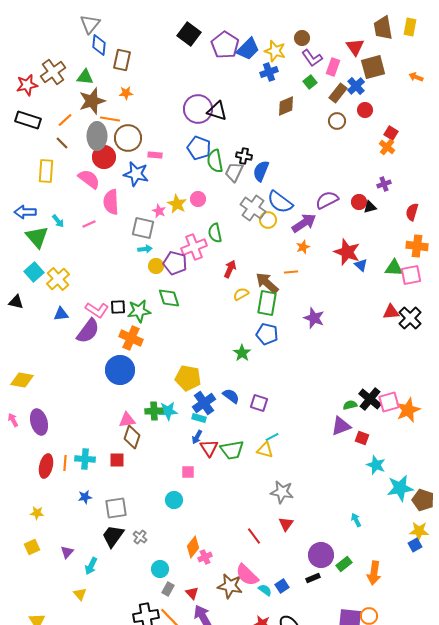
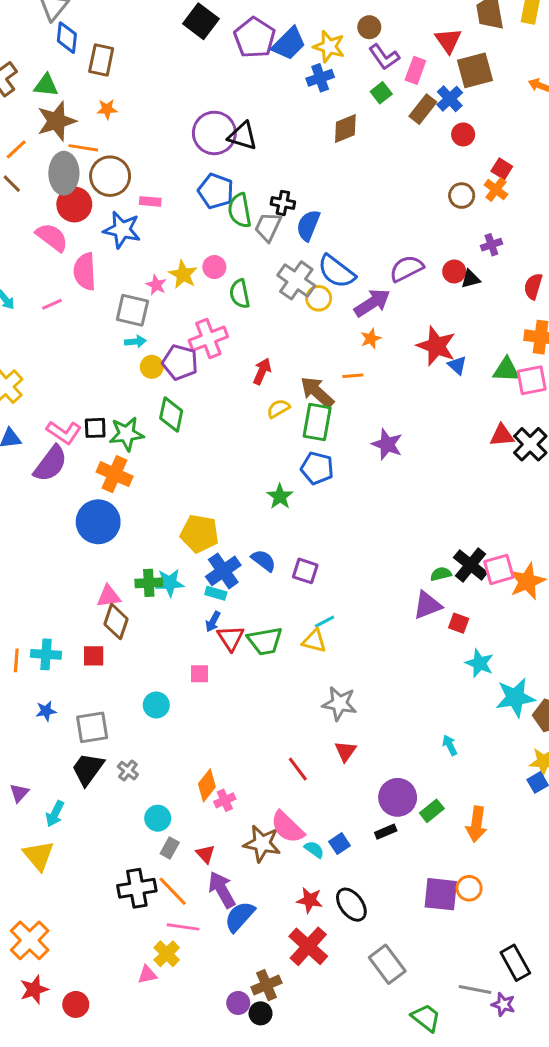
brown circle: (337, 121) -> (462, 196), moved
green semicircle: (215, 233) -> (240, 294), moved
green diamond: (169, 298) -> (171, 415), turned 30
cyan circle: (174, 500) -> (156, 705), moved
yellow triangle: (80, 594) -> (39, 855), size x1.6

